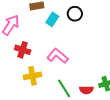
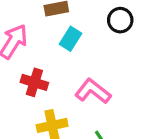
cyan rectangle: (52, 19) -> (71, 39), moved

